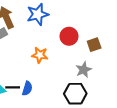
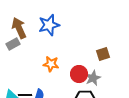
red circle: (69, 36) -> (79, 74), moved

